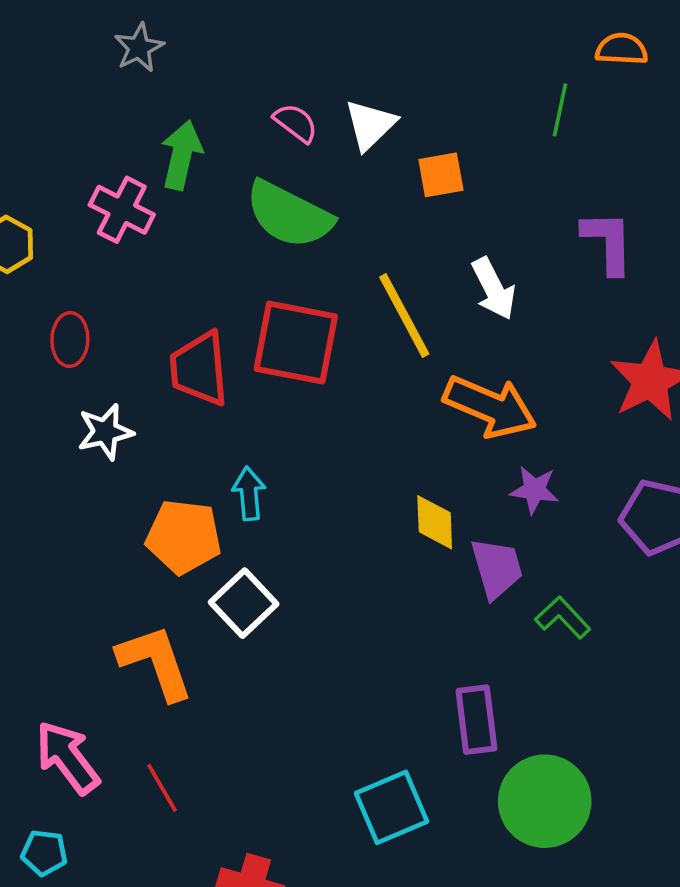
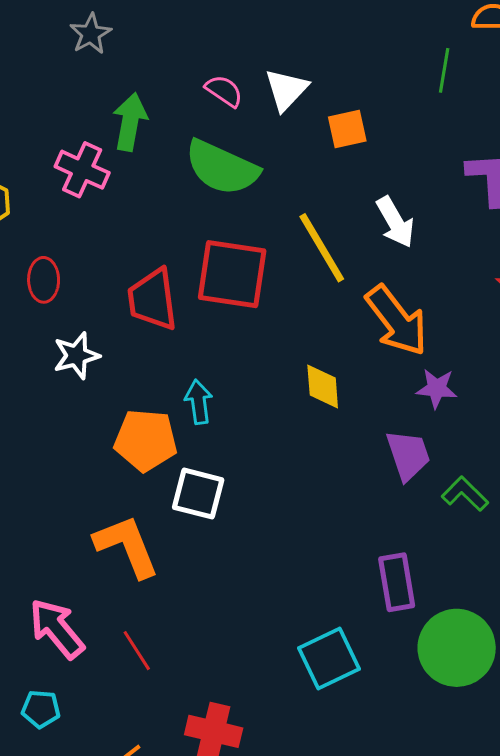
orange arrow: (490, 407) -> (397, 321), turned 32
yellow diamond: (435, 522) -> (323, 386), moved
white square: (244, 603) -> (198, 494), turned -30

